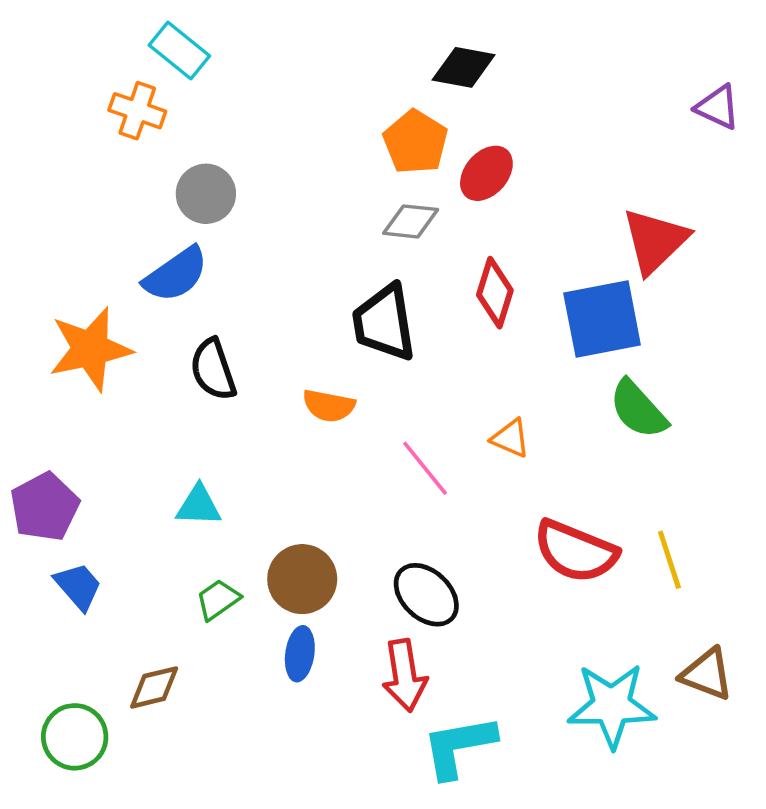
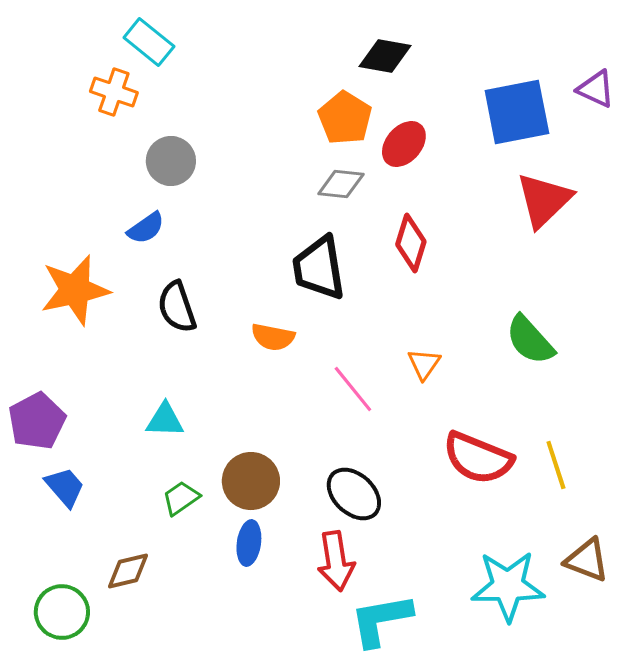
blue semicircle: (176, 274) -> (146, 228), size x0.7
blue square: (602, 319) -> (517, 112), moved
orange triangle: (511, 438) -> (424, 364), turned 42

